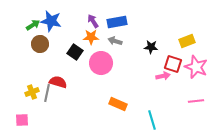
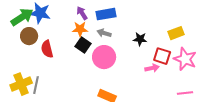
green arrow: (33, 25) -> (22, 17), size x1.6
black square: (75, 52) -> (83, 45), moved
pink circle: (101, 63) -> (104, 57), moved
red semicircle: (58, 82) -> (47, 49), moved, turned -120
yellow cross: (32, 92) -> (21, 84), size x1.5

